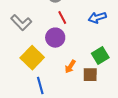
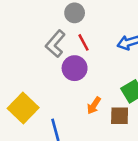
gray L-shape: (21, 23) -> (55, 44), moved, turned 85
yellow square: (32, 58) -> (23, 108), moved

